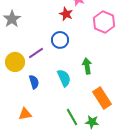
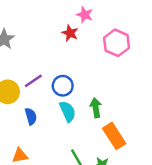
blue circle: (60, 40) -> (63, 86), moved
green arrow: (87, 66) -> (96, 108), moved

